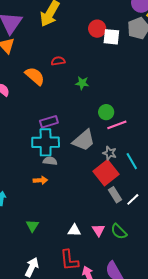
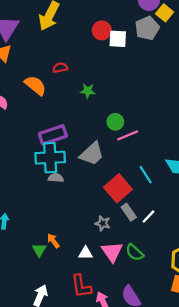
purple rectangle: (49, 122) -> (53, 135), size x1.4
gray star: (110, 153) -> (103, 223), moved
orange arrow: (40, 180) -> (53, 241), moved, turned -120
pink triangle: (98, 230) -> (112, 252), size x1.5

